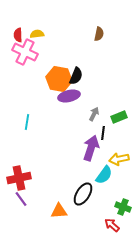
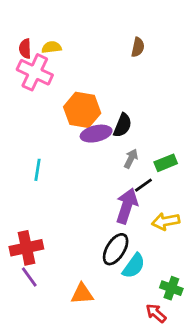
black semicircle: (76, 76) -> (123, 125), moved
black line: (103, 133) -> (143, 185), turned 48
cyan semicircle: (104, 175) -> (134, 266), moved
black ellipse: (83, 194) -> (116, 249), moved

